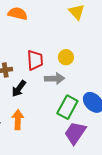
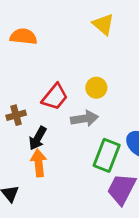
red trapezoid: (35, 60) -> (55, 97), turned 50
orange arrow: (18, 120) -> (39, 163), moved

